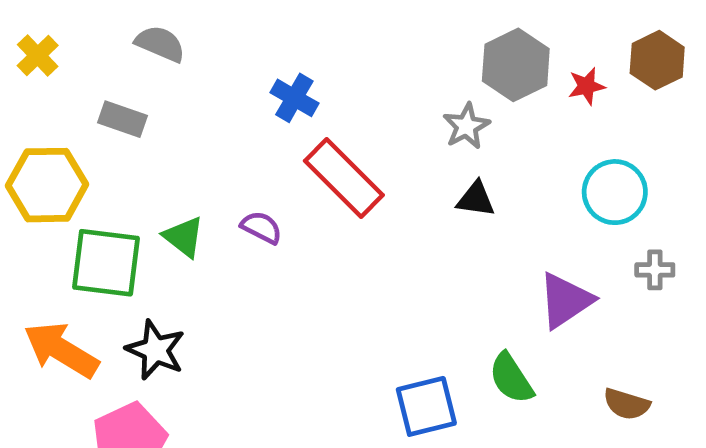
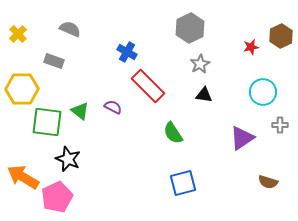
gray hexagon: (516, 65) -> (190, 28), moved
orange arrow: (61, 350) -> (23, 177), moved
green semicircle: (511, 378) -> (173, 133), moved

